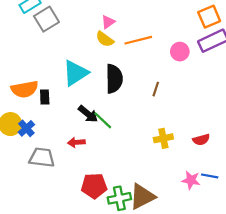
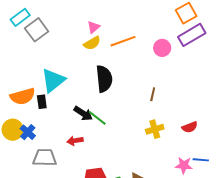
yellow semicircle: (105, 39) -> (92, 43), turned -60
cyan triangle: (75, 73) -> (53, 80), moved
brown line: (156, 89) -> (153, 94), moved

